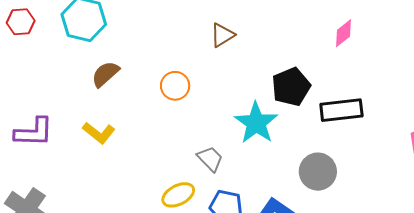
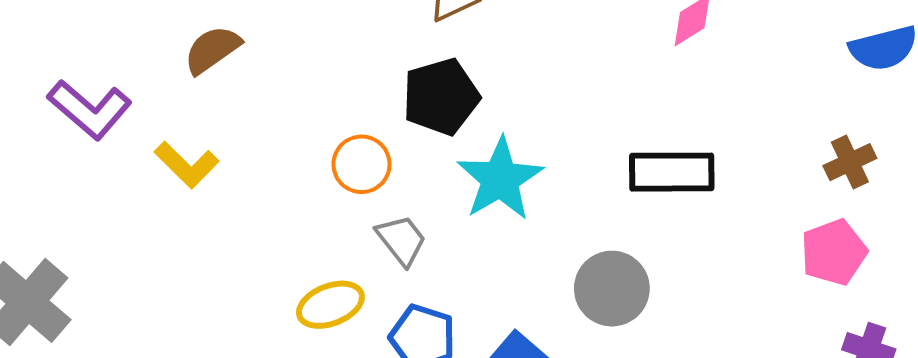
orange circle: (175, 86) -> (361, 164), moved
black pentagon: (291, 87) -> (441, 97), moved
purple L-shape: (34, 132) -> (90, 109), moved, turned 33

